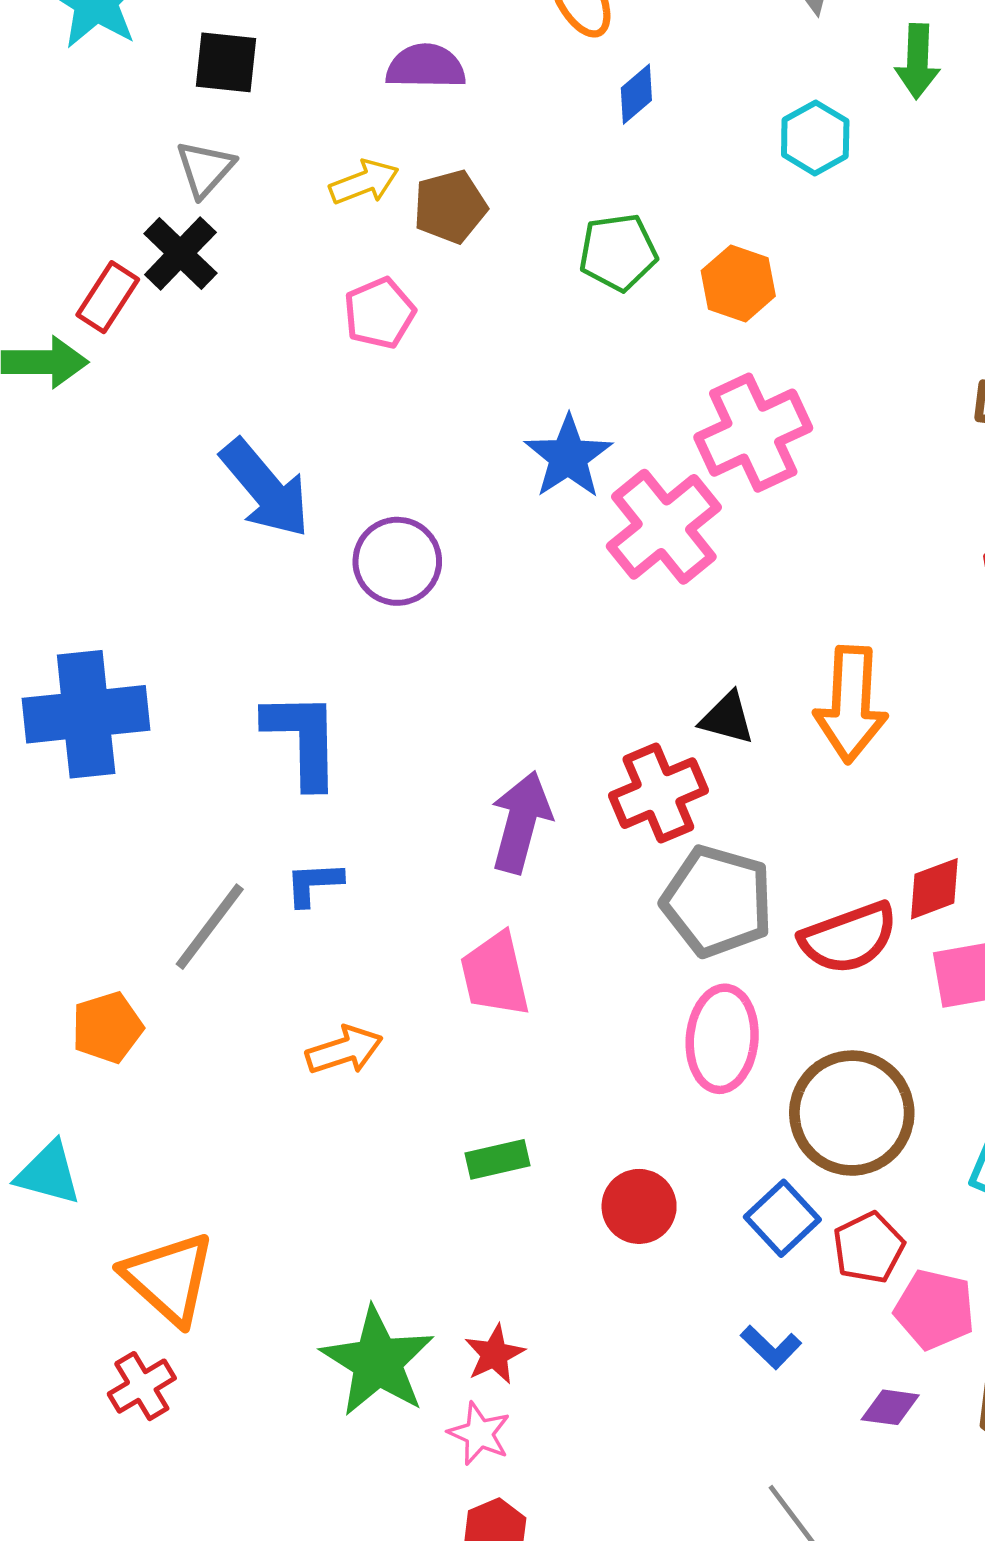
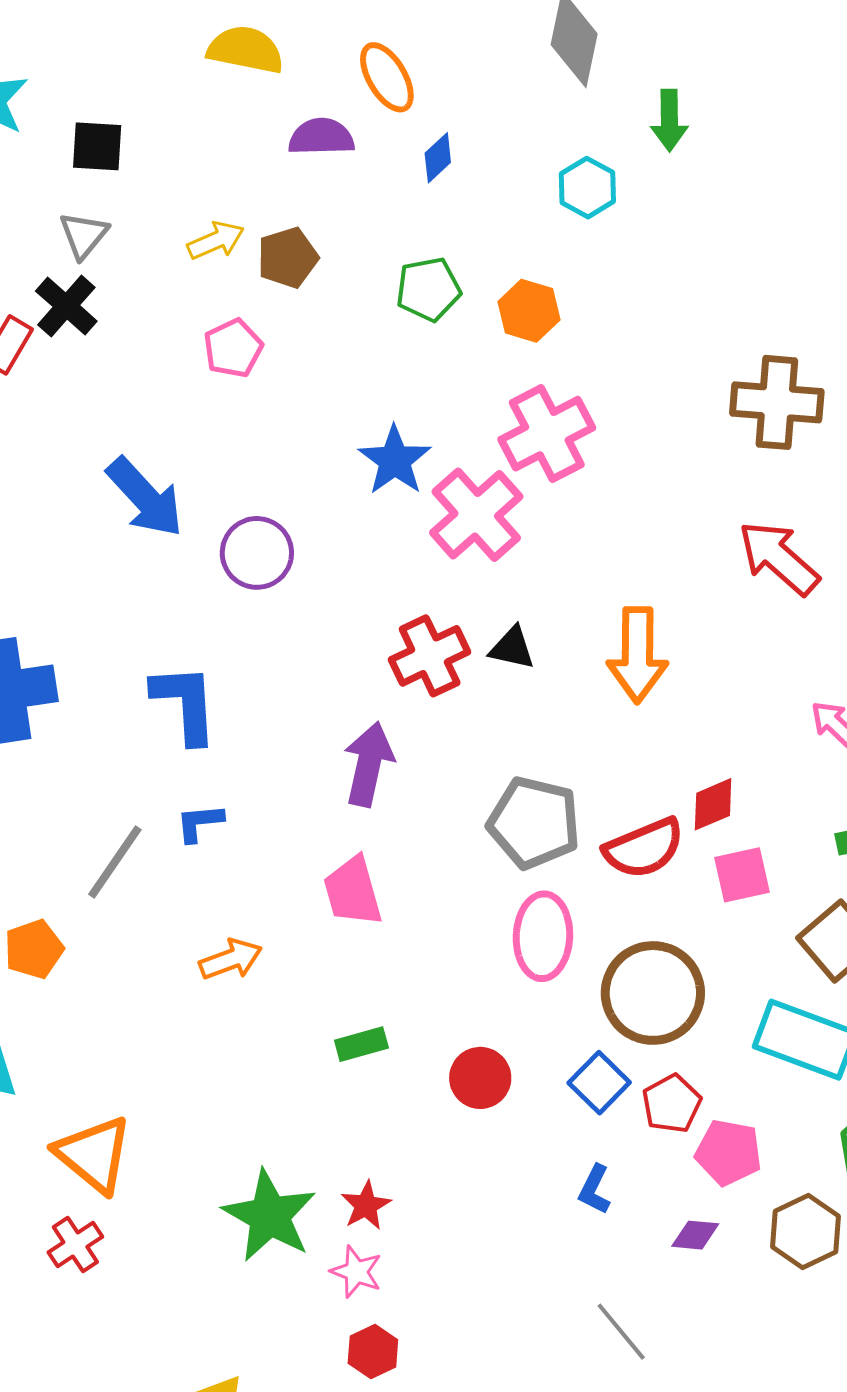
purple semicircle: (426, 66) -> (321, 137), moved
black triangle: (727, 718) -> (512, 648), moved
red cross: (658, 793) -> (430, 656), moved
blue L-shape: (771, 1347) -> (594, 1189), turned 75

